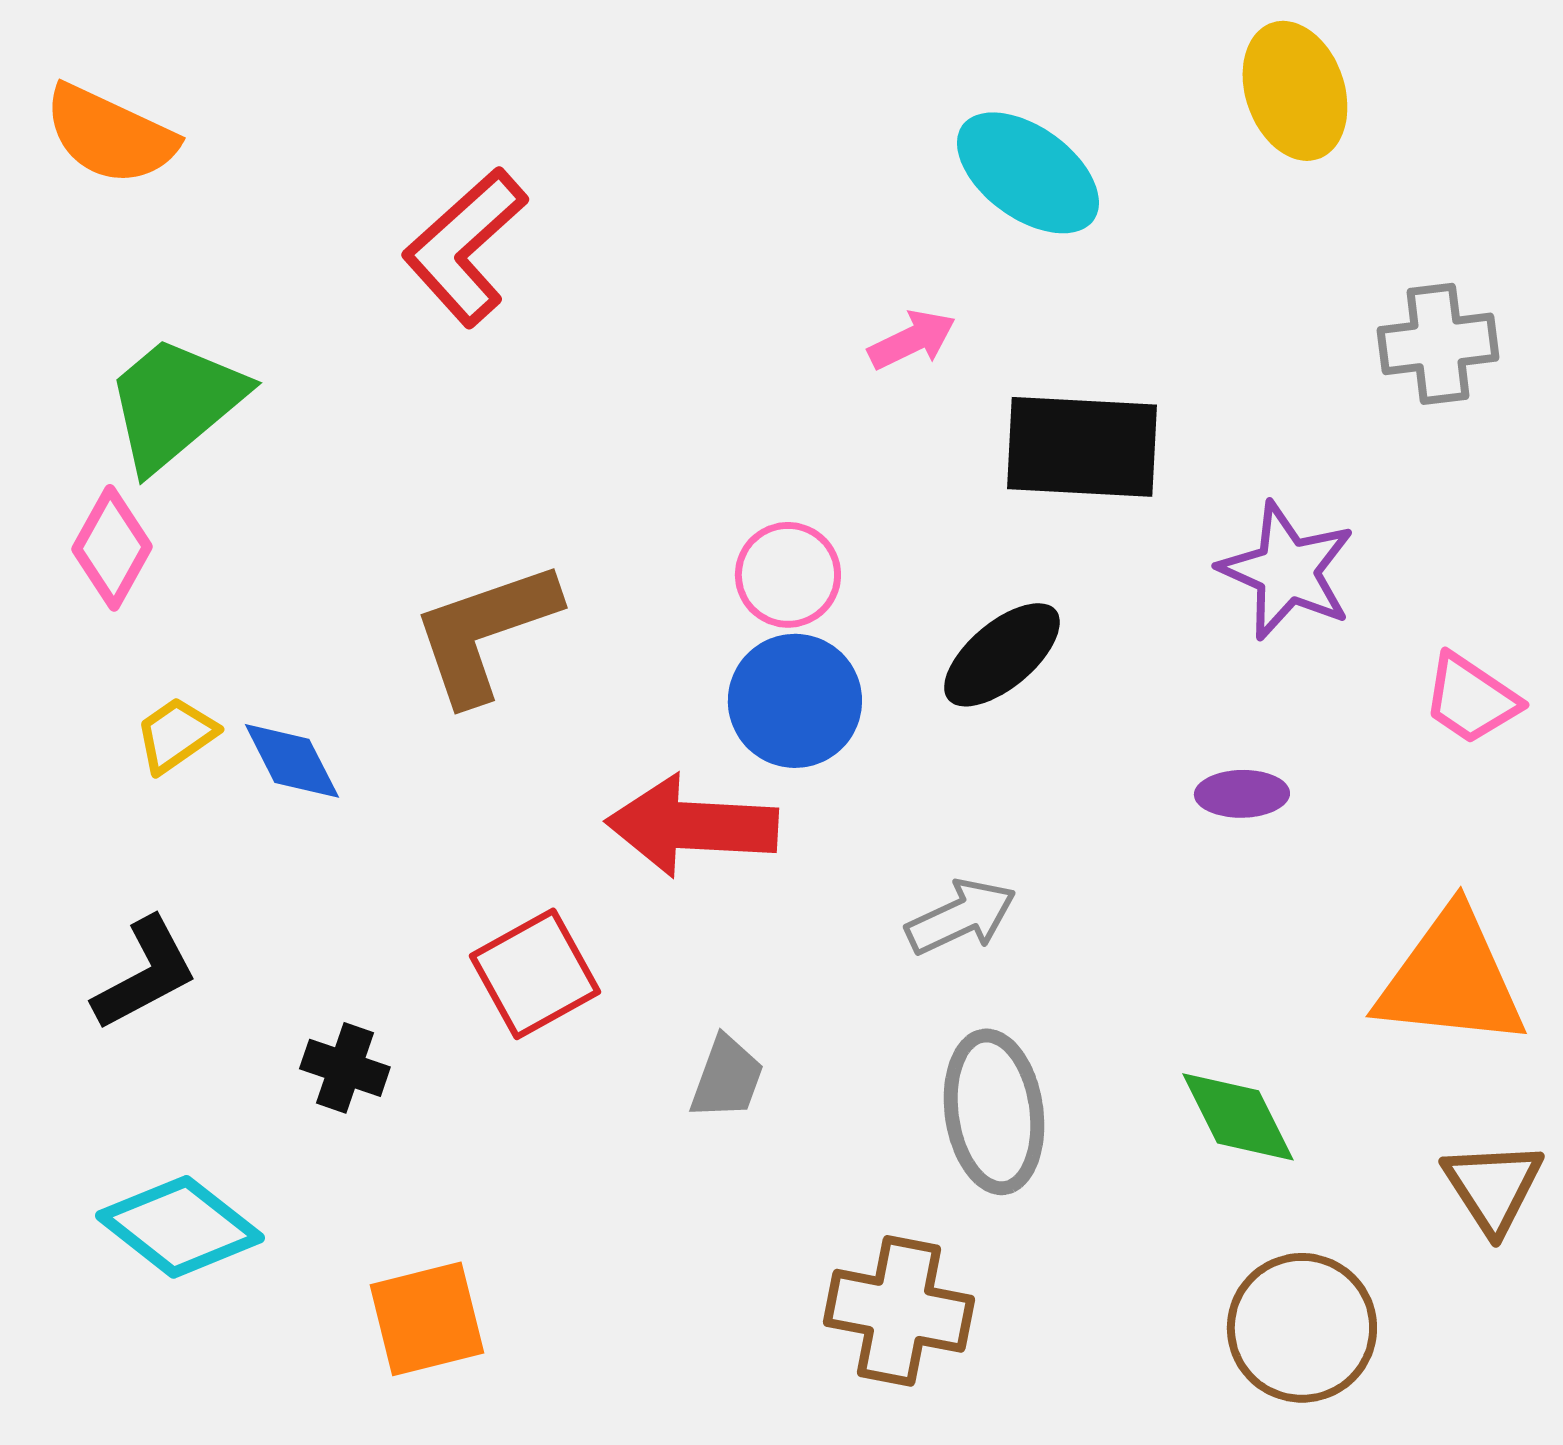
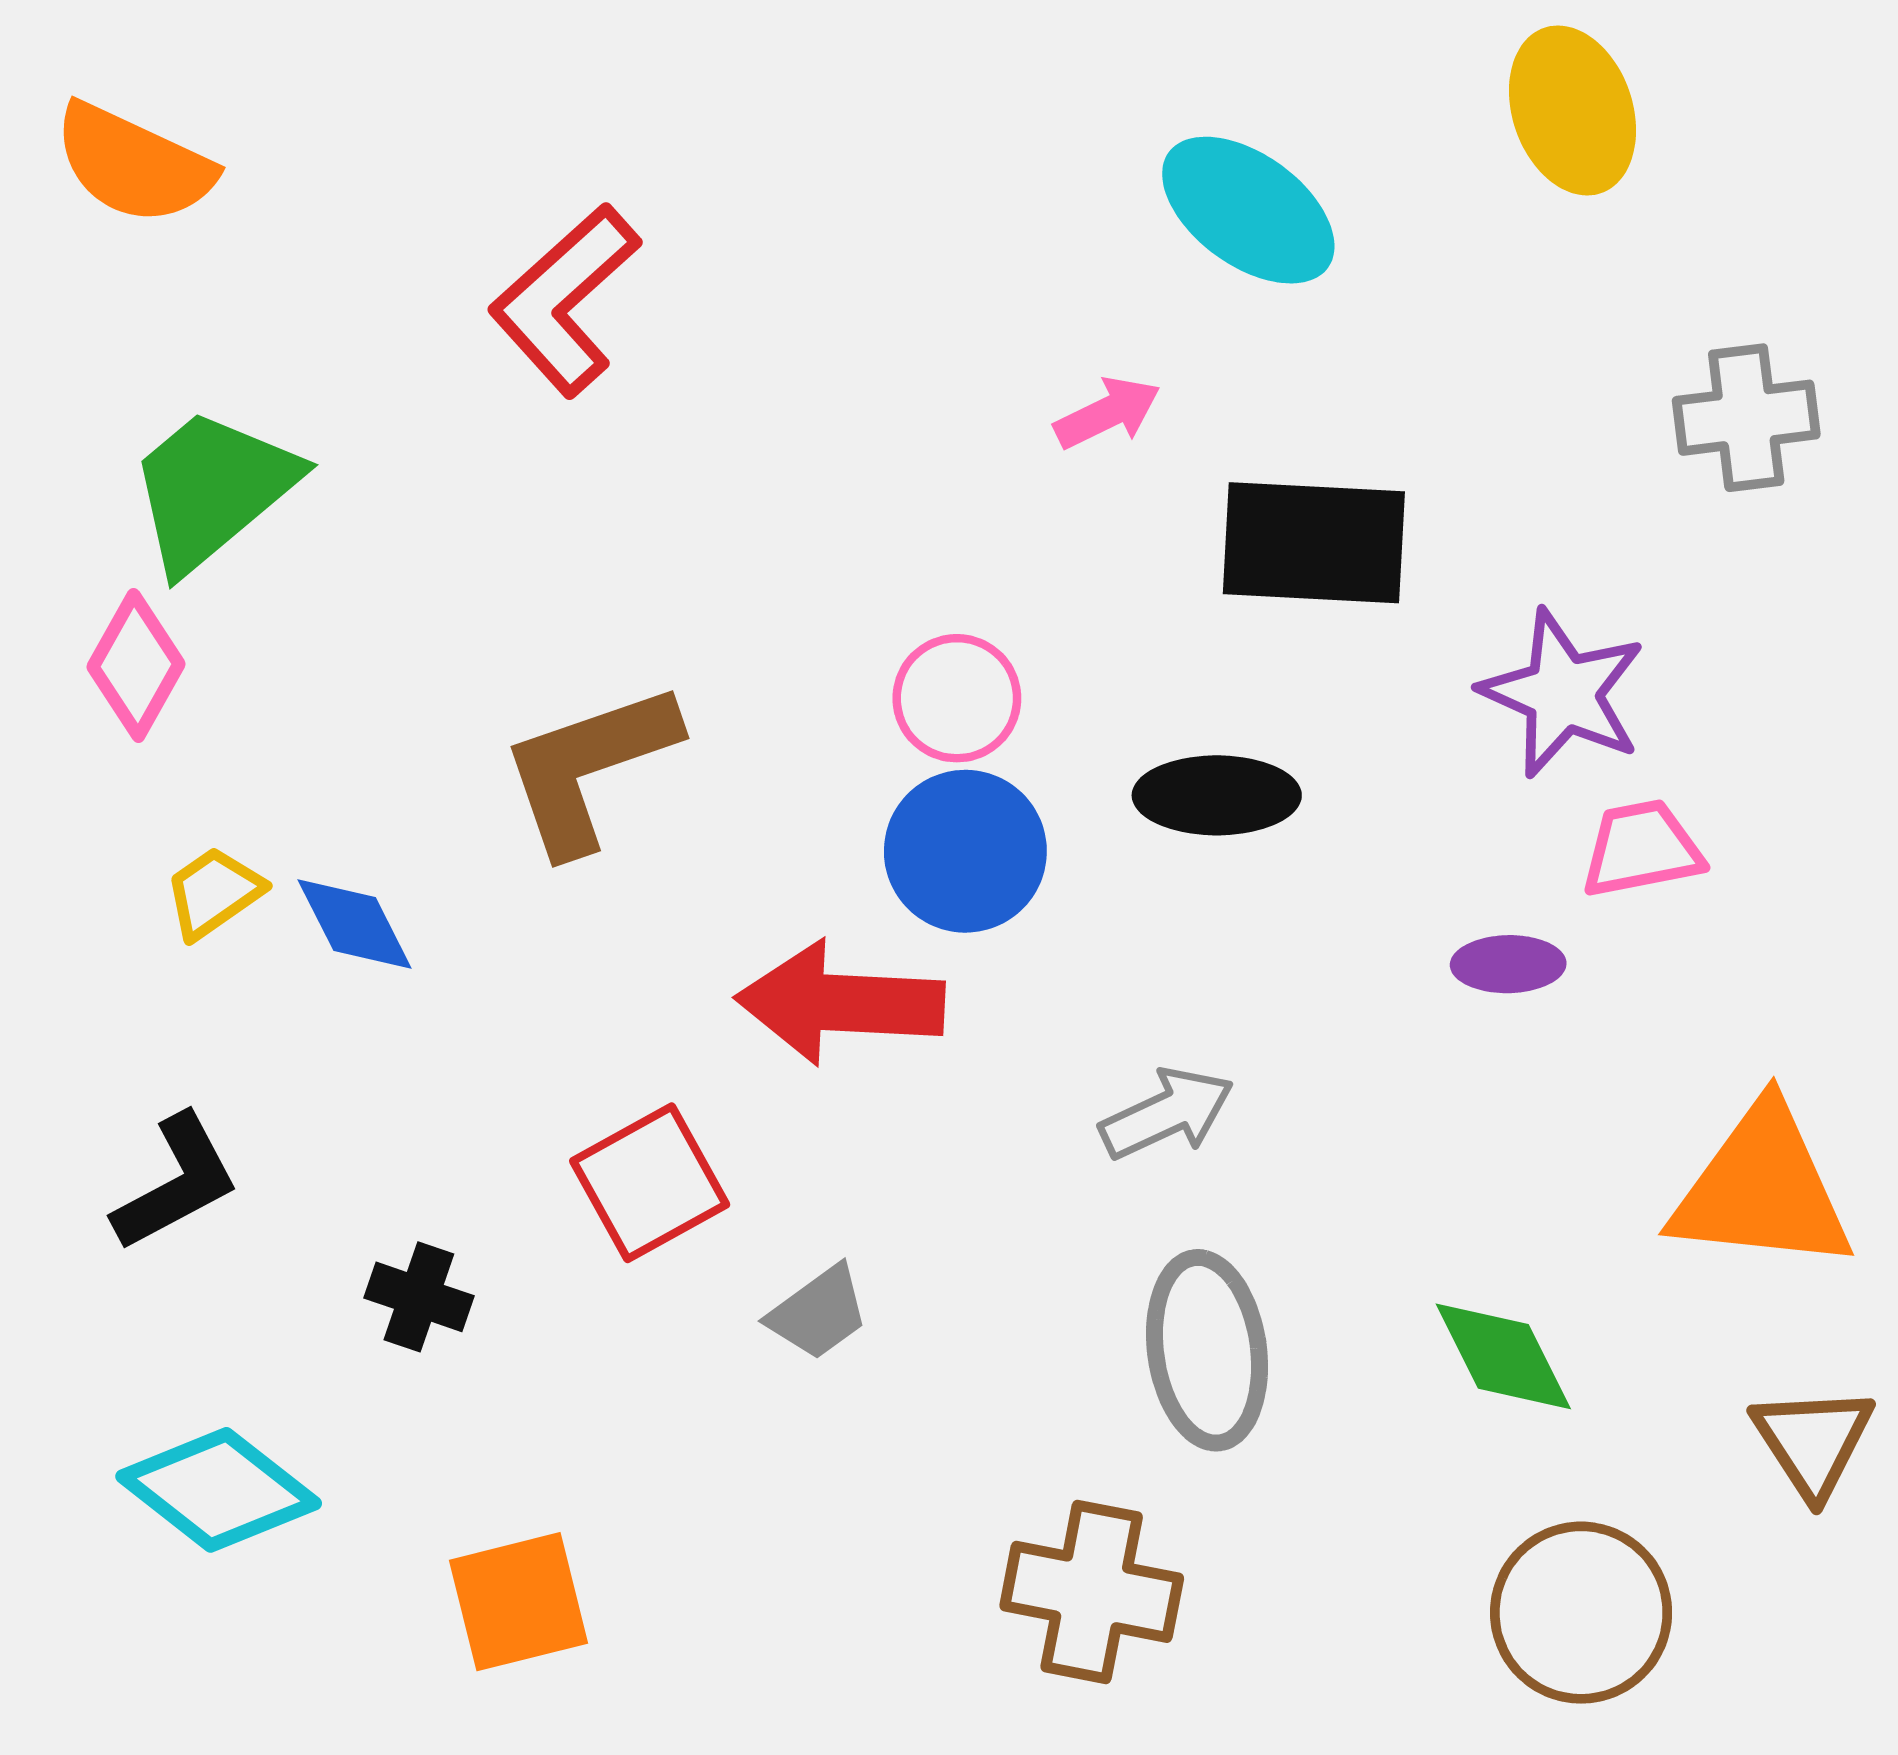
black ellipse: (1002, 655) -> (1217, 795), turned 40
pink trapezoid: (1471, 699) -> (1642, 849), moved, turned 135
gray trapezoid: (727, 1078) -> (818, 1313), moved, turned 34

